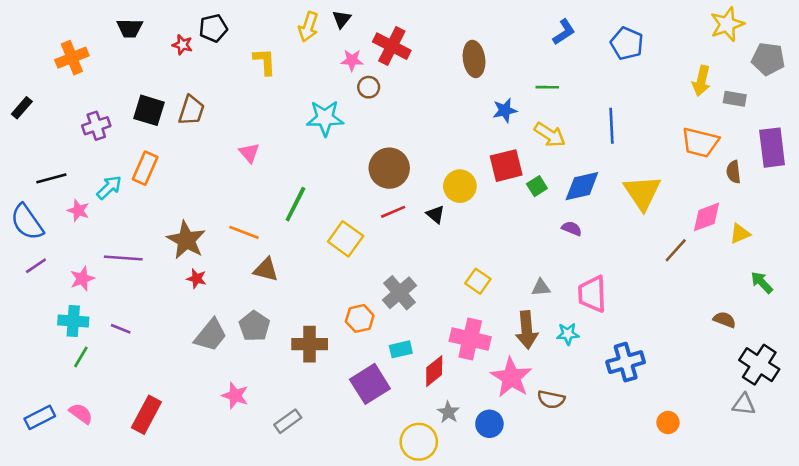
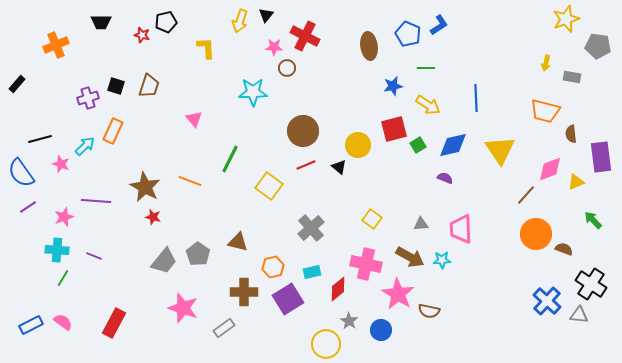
blue pentagon: (627, 44) -> (408, 34), moved
yellow arrow: (701, 81) -> (546, 63), size x0.7
black square: (149, 110) -> (116, 86), size x0.7
purple cross: (96, 126) -> (88, 98), moved
purple rectangle: (772, 148) -> (601, 157), moved
brown triangle: (266, 270) -> (238, 242), moved
orange hexagon: (360, 318) -> (273, 267), moved
brown arrow: (527, 330) -> (410, 257), turned -56
brown cross: (310, 344) -> (244, 292), moved
blue cross: (626, 362) -> (547, 301), moved, turned -32
pink star: (235, 396) -> (183, 308), size x1.4
orange circle: (668, 422) -> (536, 234), moved, size x1.8

